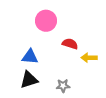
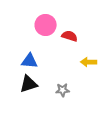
red semicircle: (70, 44) -> (70, 36), moved

